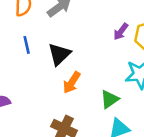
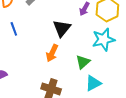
black triangle: (59, 54) -> (62, 28), moved

